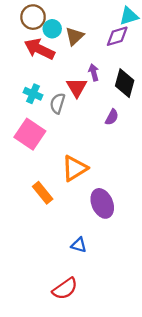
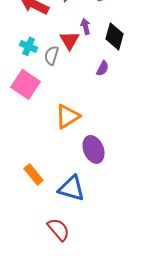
orange rectangle: (43, 193) -> (34, 174), moved
blue triangle: (79, 245) -> (72, 188), size x1.8
red semicircle: (65, 289) -> (59, 229), turned -95

